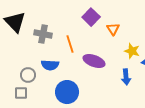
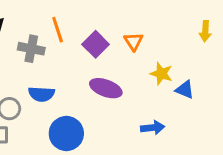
purple square: (91, 17) -> (96, 44), moved
orange line: (70, 44) -> (58, 30), moved
blue arrow: (126, 77) -> (153, 128), moved, turned -91

